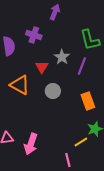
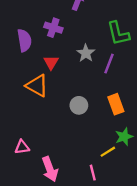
red triangle: (42, 67) -> (51, 62), moved
gray circle: (53, 91) -> (79, 105), moved
pink arrow: (31, 144) -> (50, 169), moved, turned -40

